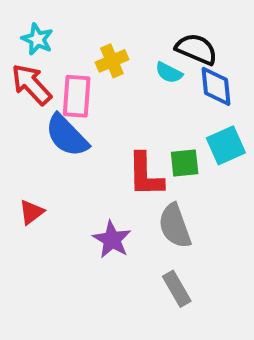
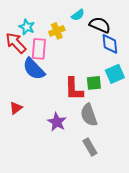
cyan star: (37, 39) -> (27, 27), moved
cyan semicircle: (169, 73) -> (78, 15), moved, turned -64

